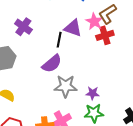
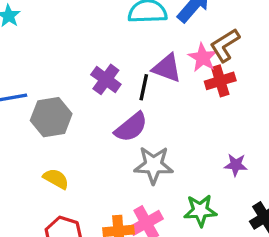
purple cross: (23, 27) -> (106, 79), moved
purple star: (93, 93) -> (236, 165), moved

